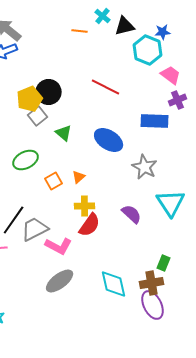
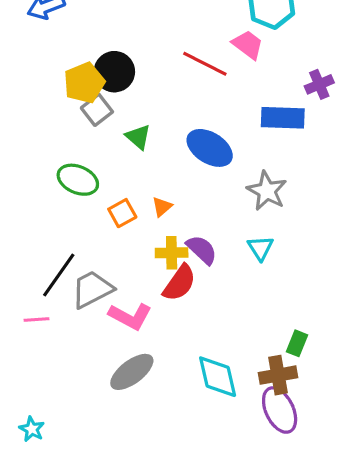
pink trapezoid: (171, 75) -> (248, 45), moved
green ellipse: (26, 160) -> (78, 180), turned 50
cyan triangle: (171, 203) -> (260, 248), moved, size x0.6
purple semicircle: (132, 214) -> (202, 250), moved

